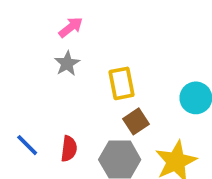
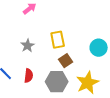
gray star: (67, 63) -> (28, 46), moved

